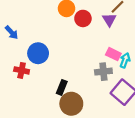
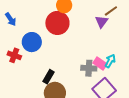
red circle: (83, 18) -> (57, 23), moved, size x1.5
pink rectangle: (113, 54) -> (100, 64), moved

